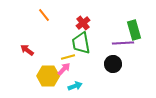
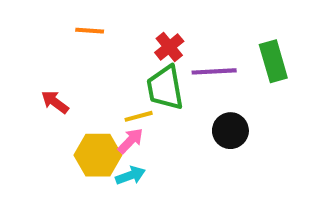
orange line: (44, 15) -> (90, 31), turned -48
purple line: (123, 43) -> (214, 71), moved
cyan arrow: (75, 86) -> (130, 176), moved

